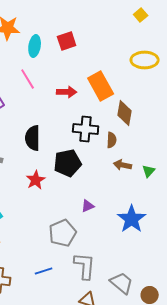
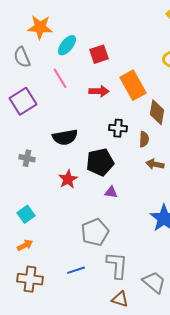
red square: (67, 41) -> (99, 54), moved
cyan ellipse: (35, 46) -> (67, 45), turned 30
black cross: (86, 129) -> (118, 128), size x0.7
black semicircle: (33, 138) -> (65, 137), turned -100
purple triangle: (88, 206) -> (111, 192), moved, turned 32

